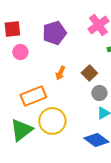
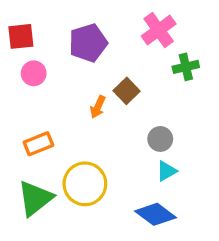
brown square: (89, 73) -> (127, 91), moved
orange rectangle: (33, 96) -> (38, 144), moved, size x0.7

